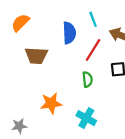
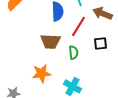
brown trapezoid: (36, 56) -> (50, 41), moved

